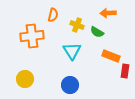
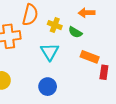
orange semicircle: (53, 15) -> (30, 15), size x1.5

